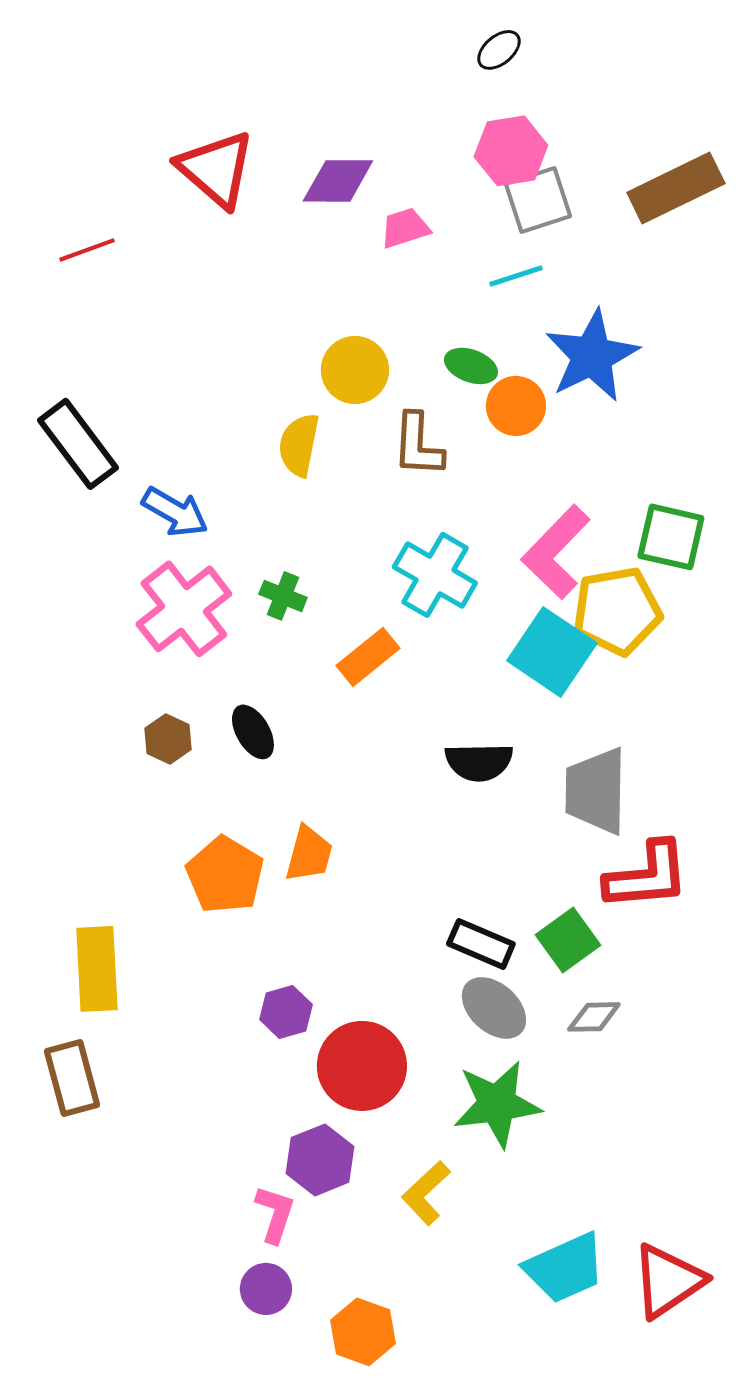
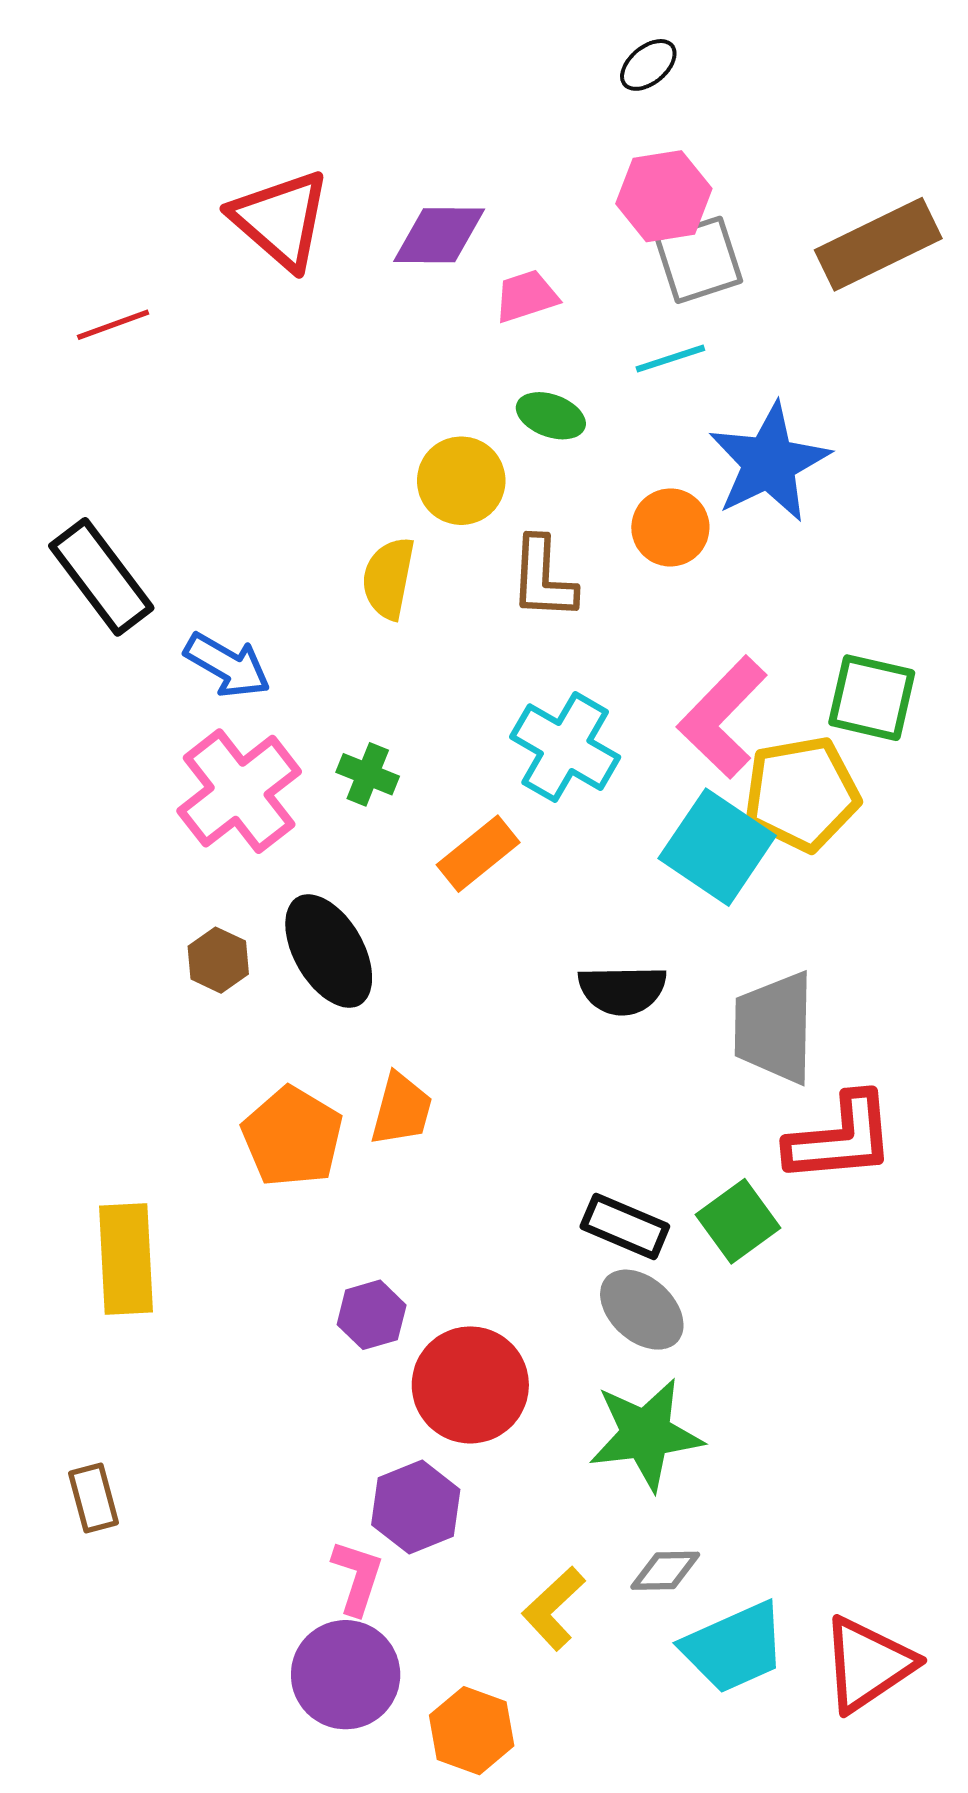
green ellipse: (471, 366) -> (551, 416), moved
black ellipse: (253, 732) -> (329, 951), size x1.6
gray diamond: (594, 1017) -> (665, 1571), moved
brown rectangle: (72, 1078) -> (94, 1498), moved, size x0.7
yellow L-shape: (426, 1193) -> (553, 1608), moved
purple circle: (266, 1289) -> (346, 1675), size x1.6

